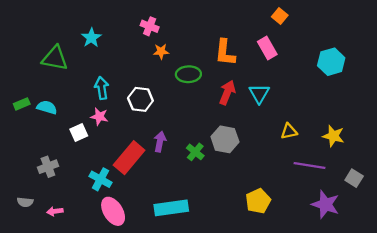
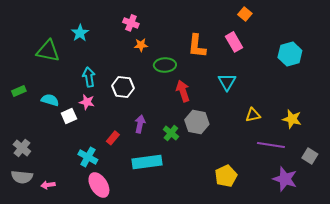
red arrow: (227, 93) -> (183, 91), moved, turned -40
cyan semicircle: (47, 107) -> (50, 100), moved
red rectangle: (129, 158) -> (113, 138), size x0.5
gray cross: (48, 167) -> (22, 148), moved, turned -30
gray semicircle: (25, 202) -> (22, 177), size x1.5
cyan rectangle: (171, 208) -> (147, 162), moved

